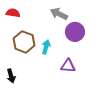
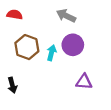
purple circle: (75, 32) -> (73, 45), moved
purple triangle: (68, 66) -> (84, 82), moved

